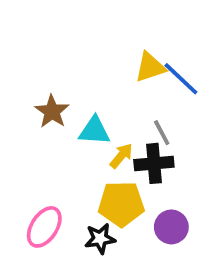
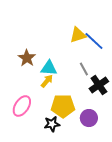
yellow arrow: (121, 156) -> (47, 81), moved
black cross: (154, 163) -> (99, 85), moved, turned -30
pink ellipse: (44, 227) -> (22, 106), moved

